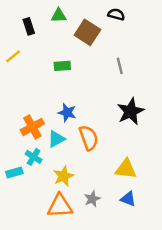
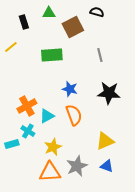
brown square: (87, 32) -> (73, 27), turned 30
green rectangle: (62, 66) -> (52, 55), size x1.5
black star: (131, 111) -> (109, 93), turned 30
blue star: (67, 113) -> (70, 89), moved
yellow triangle: (126, 169) -> (105, 141), turned -30
gray star: (92, 199) -> (77, 166), size x1.5

